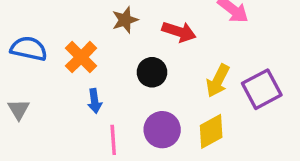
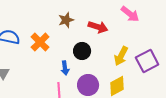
blue arrow: (95, 101) -> (65, 68), moved

